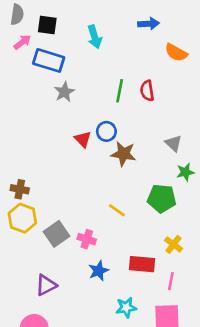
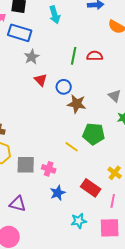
red semicircle: (147, 91) -> (95, 56), turned 98
red triangle: (83, 139) -> (41, 80), moved
green pentagon: (162, 198) -> (94, 134), moved
gray square: (57, 234) -> (26, 165), turned 36
red rectangle: (142, 264) -> (91, 188), turned 30
purple triangle: (46, 285) -> (18, 204), turned 42

